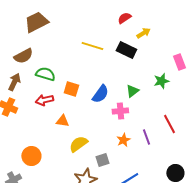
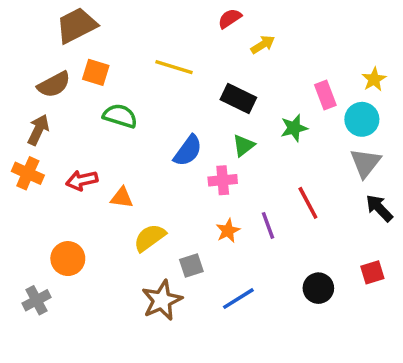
black rectangle: (126, 50) -> (238, 98), moved
green semicircle: (45, 74) -> (120, 116), moved
orange square: (71, 89) -> (96, 72), moved
red arrow: (44, 100) -> (82, 180), moved

